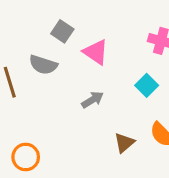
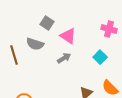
gray arrow: (92, 100) -> (64, 58), moved

